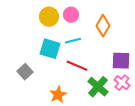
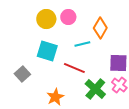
cyan line: (73, 41) -> (82, 44), moved

